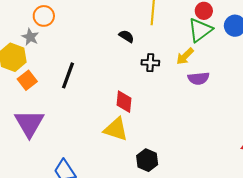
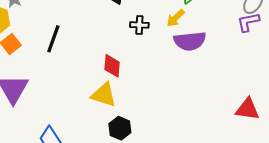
purple semicircle: (199, 78) -> (190, 41), size x1.4
black hexagon: (147, 160) -> (120, 128), moved

